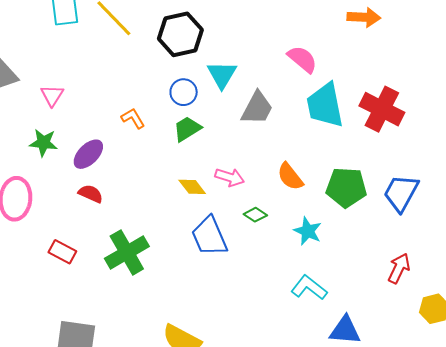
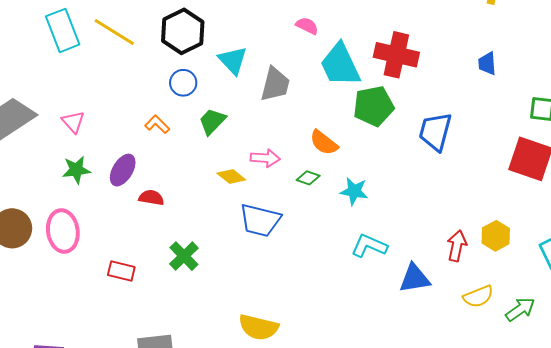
pink semicircle: (302, 59) -> (307, 26), size x0.7
blue circle: (184, 92) -> (183, 83), moved
green pentagon: (346, 187) -> (374, 106), moved
red semicircle: (91, 194) -> (151, 198), moved
green diamond: (255, 215) -> (308, 178), moved
blue trapezoid: (209, 236) -> (260, 220), turned -39
green cross: (127, 252) -> (184, 256), size x0.7
red arrow: (399, 268) -> (457, 246), moved

